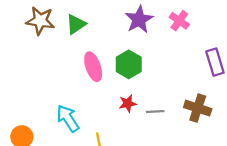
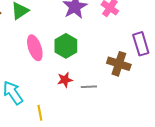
brown cross: (198, 108) -> (119, 64), moved

